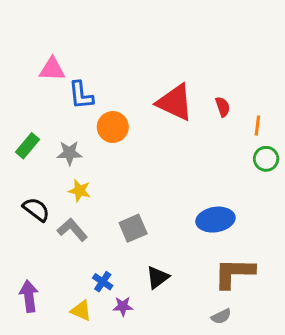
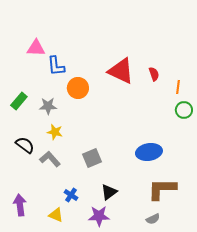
purple star: (123, 306) -> (99, 216), moved, size x1.5

